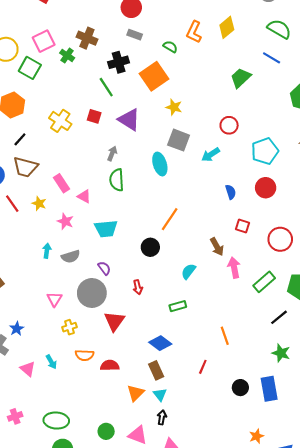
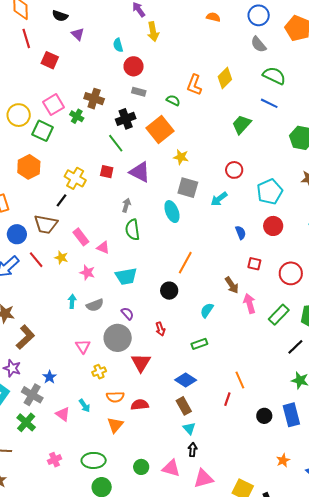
black line: (20, 139) -> (61, 200), moved
orange line: (225, 336) -> (240, 380), moved
orange triangle: (136, 393) -> (115, 425), moved

